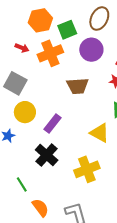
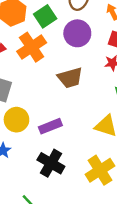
purple rectangle: (53, 124) -> (50, 126), turned 42

